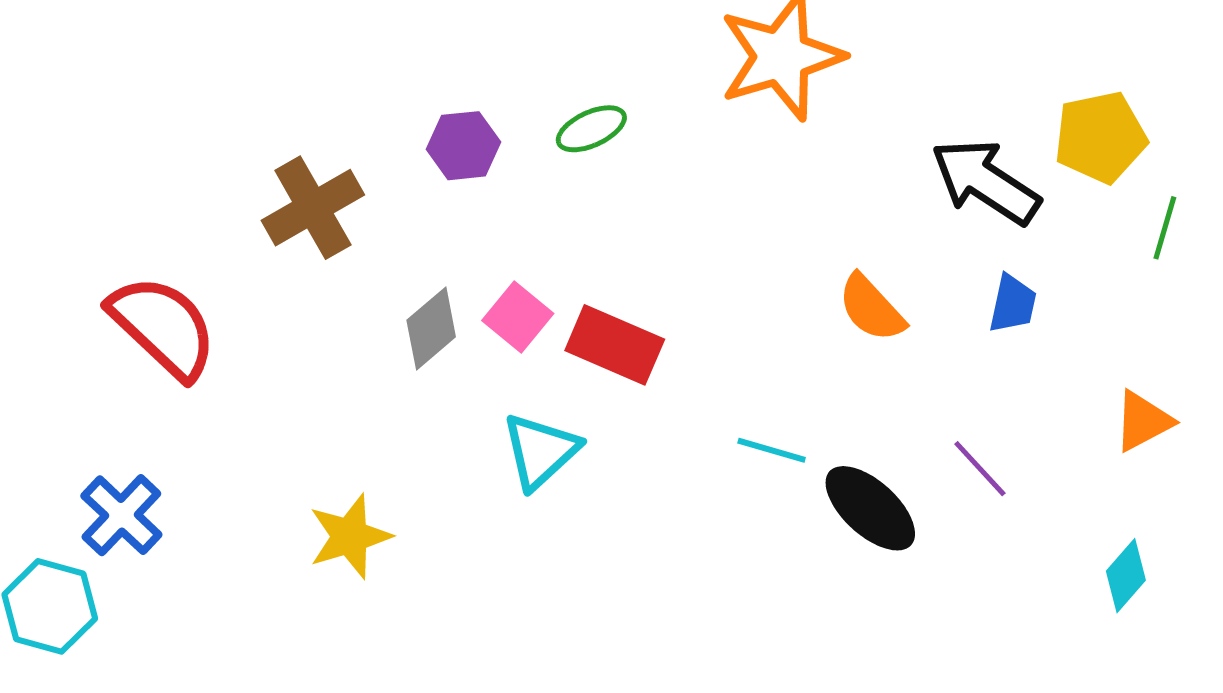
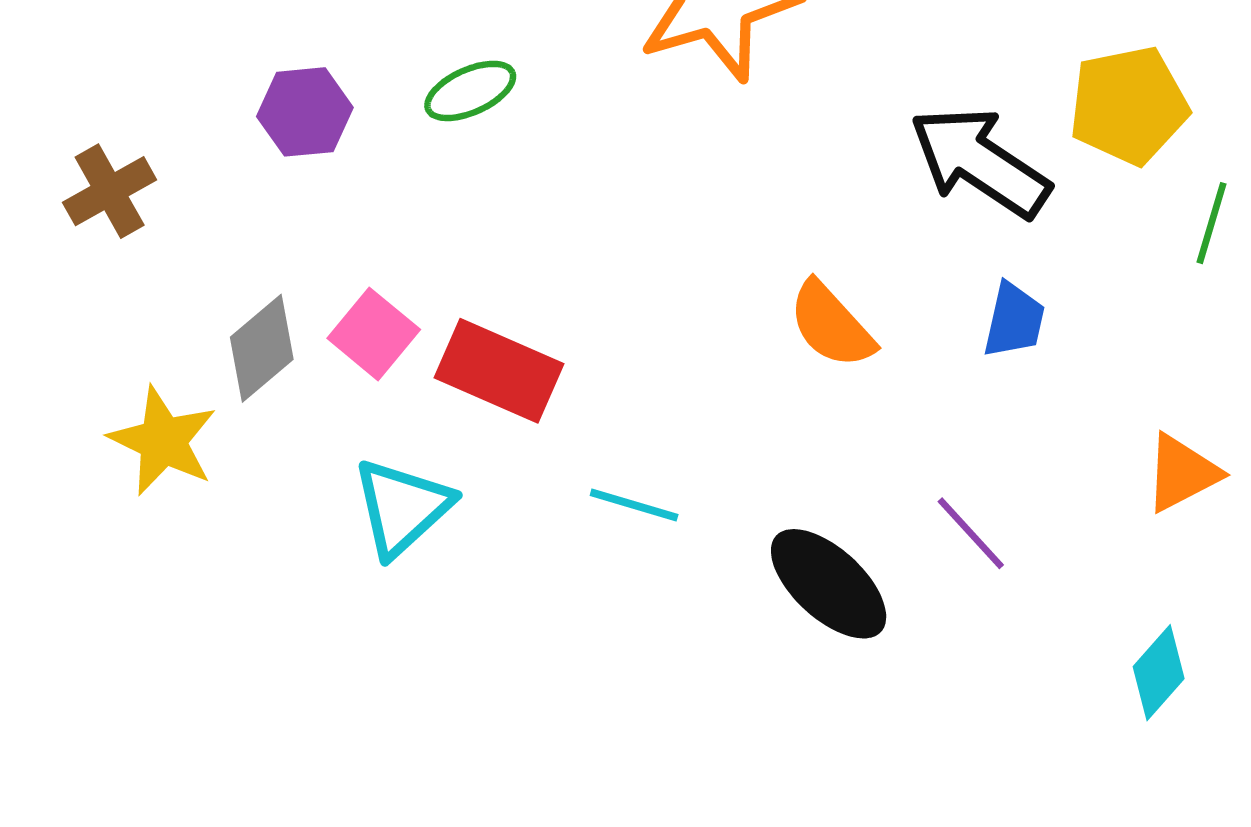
brown cross: (313, 208) -> (110, 191), size x0.7
cyan line: (772, 450) -> (634, 505), moved
yellow star: (350, 536) -> (163, 441), moved, turned -30

